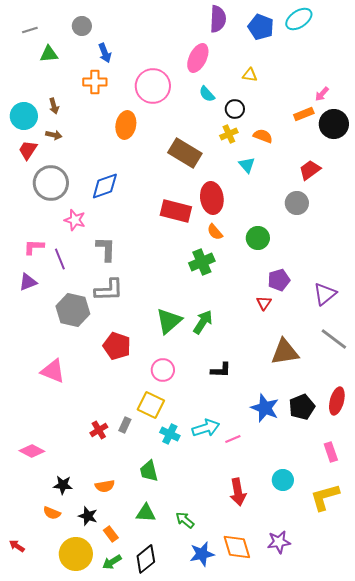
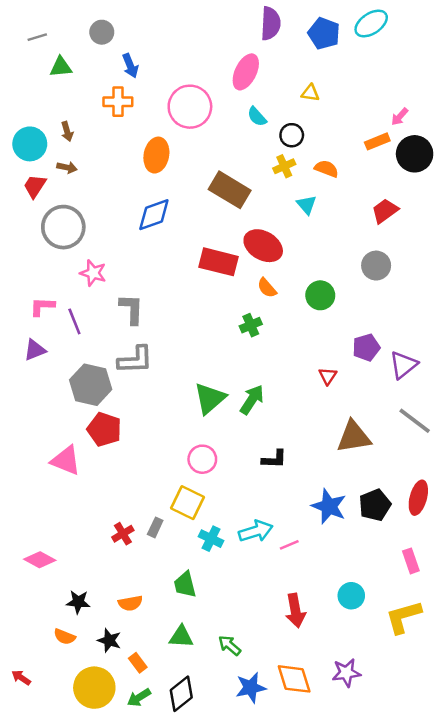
blue diamond: (105, 186) -> (154, 215), moved
red ellipse: (212, 198) -> (263, 246), turned -52
gray circle: (297, 203) -> (376, 266), moved
green cross: (202, 262) -> (251, 325), size x0.7
purple pentagon: (279, 280) -> (366, 347), moved
red pentagon: (117, 346) -> (104, 429), moved

